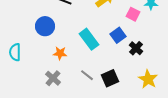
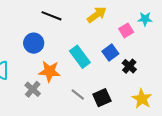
pink square: (133, 14) -> (126, 30), turned 32
orange star: (60, 53) -> (49, 71), size x1.5
gray cross: (53, 78) -> (33, 89), moved

